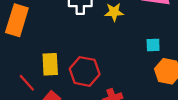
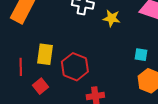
red line: (27, 83) -> (21, 67), turned 30

